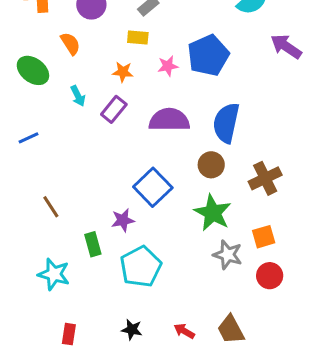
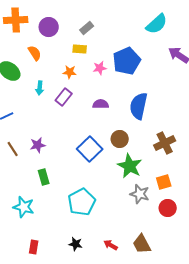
cyan arrow: (78, 96) -> (40, 88), turned 32
purple semicircle: (169, 120) -> (101, 104), size x0.6
brown circle: (211, 165) -> (120, 139), moved
brown line: (51, 207) -> (13, 149), moved
purple star: (123, 220) -> (38, 145), moved
green rectangle: (93, 244) -> (44, 177), moved

